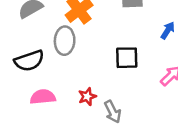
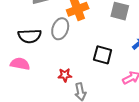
pink semicircle: (43, 97) -> (20, 64), moved

